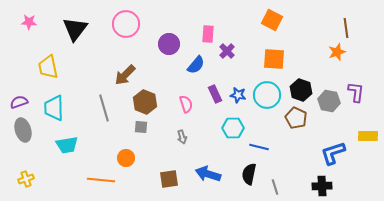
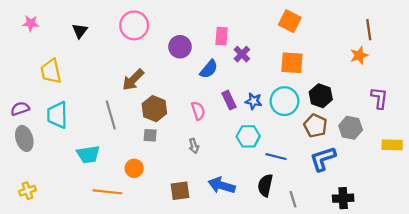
black triangle: (75, 29) -> (80, 31), size x0.6
gray hexagon: (329, 101) -> (351, 128), moved
cyan trapezoid: (67, 145) -> (88, 154), moved
blue L-shape: (333, 153) -> (323, 159), moved

